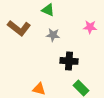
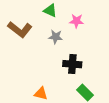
pink star: (90, 27) -> (77, 21), moved

